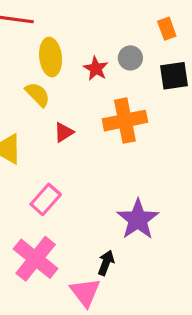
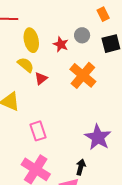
orange cross: (125, 121) -> (83, 75), turned -32
red triangle: (64, 132) -> (41, 78), moved
pink rectangle: (46, 199) -> (38, 131), turned -54

